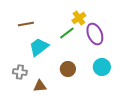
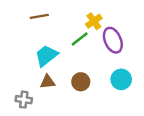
brown line: (26, 24) -> (39, 16), moved
gray cross: (20, 72) -> (24, 100), moved
brown triangle: (40, 86) -> (48, 82), moved

